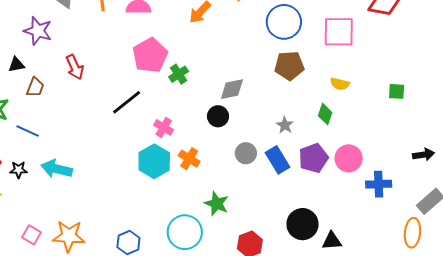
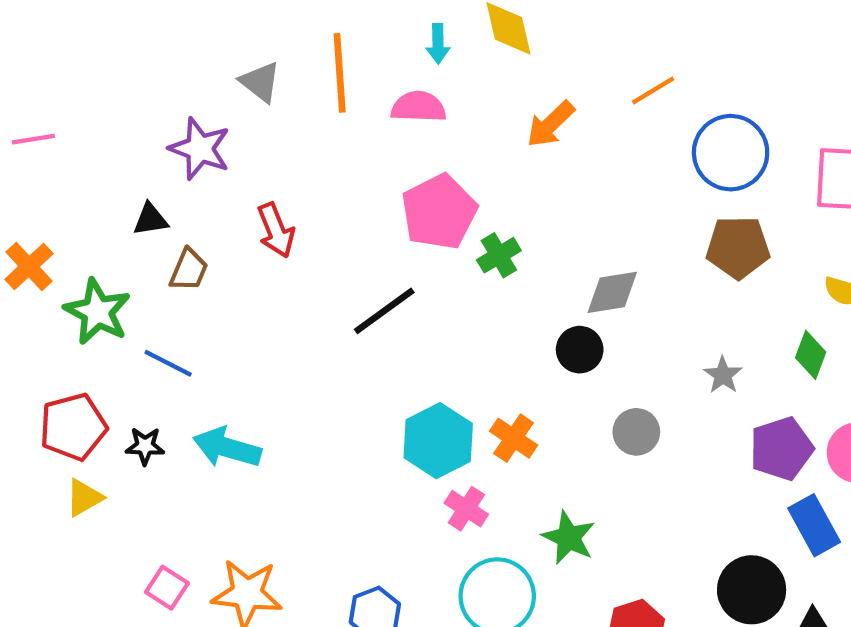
pink cross: (164, 127) -> (466, 509), moved
blue rectangle: (277, 160) -> (814, 525), moved

